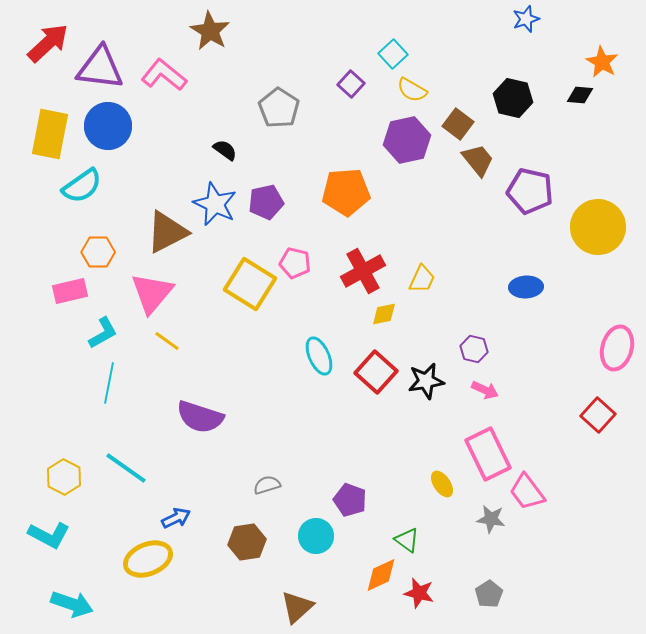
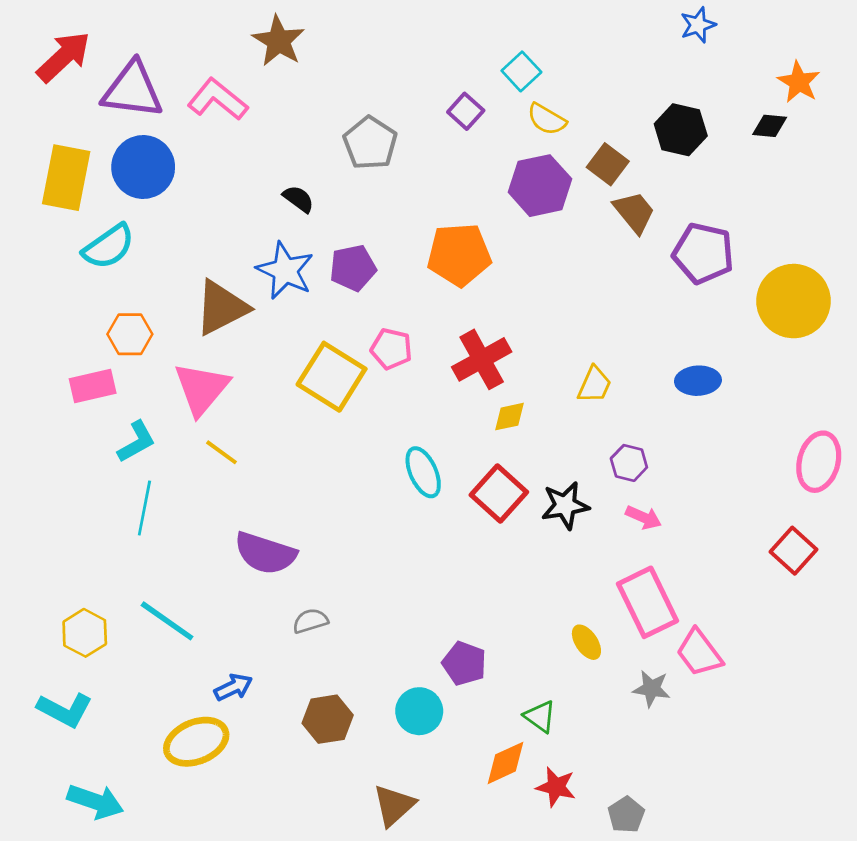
yellow trapezoid: (422, 279) -> (594, 385), moved
gray semicircle: (267, 485) -> (310, 621), moved
gray pentagon: (489, 594) -> (626, 815), moved

